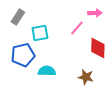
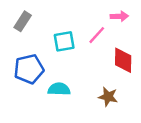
cyan square: (40, 33) -> (64, 41), moved

